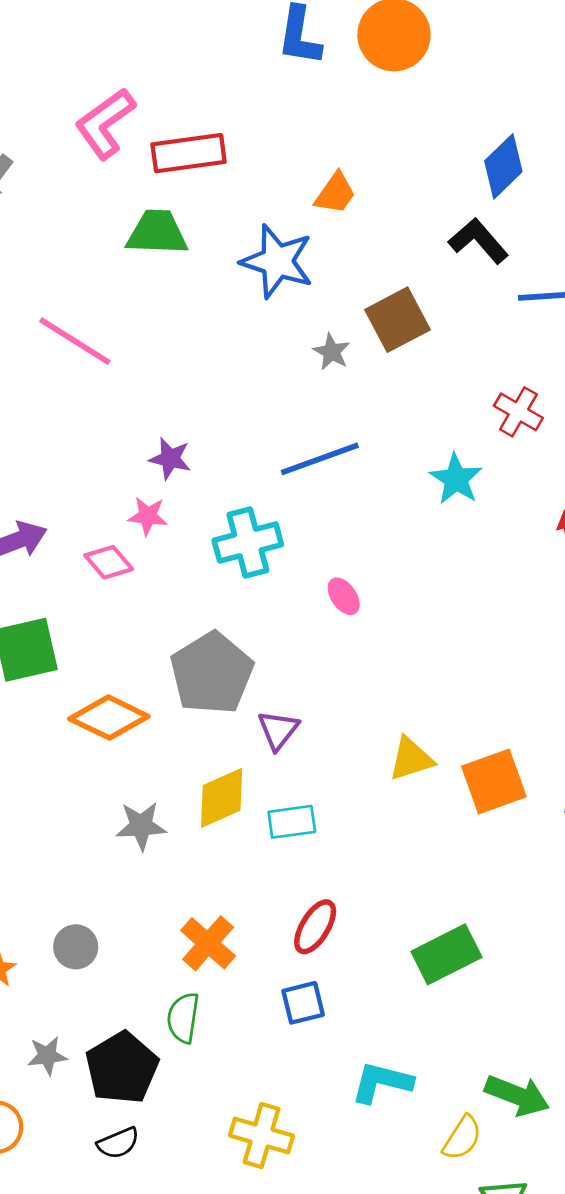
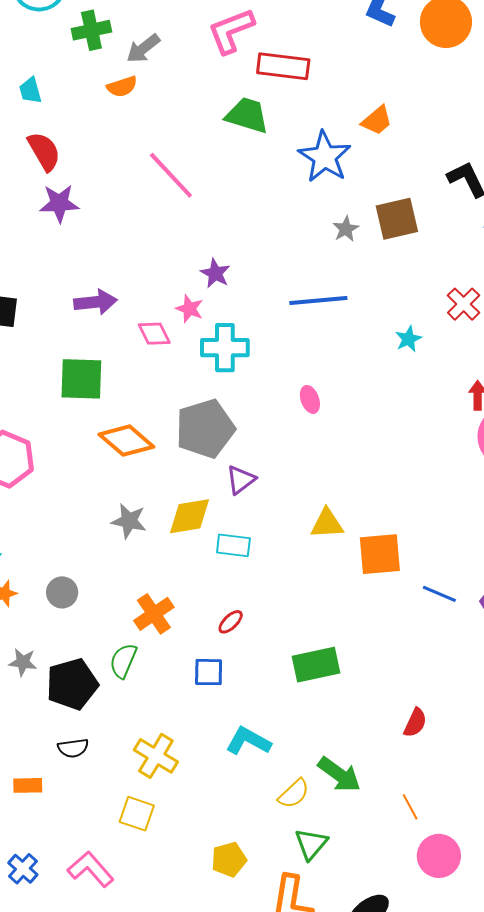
cyan star: (456, 479) -> (408, 339), size x0.7
cyan cross: (248, 542) -> (225, 348), moved
red ellipse: (315, 927) -> (231, 622), size x0.7
black semicircle: (118, 1143) -> (73, 748), moved

